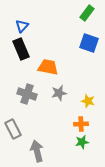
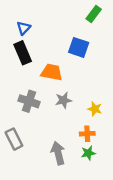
blue square: (89, 43) -> (79, 47), moved
gray arrow: (37, 151) -> (58, 153), moved

